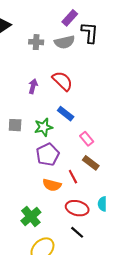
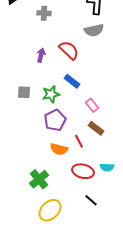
gray semicircle: (65, 42) -> (94, 30), moved
cyan semicircle: (102, 204) -> (107, 167), turned -88
black line: (77, 232) -> (91, 200), moved

